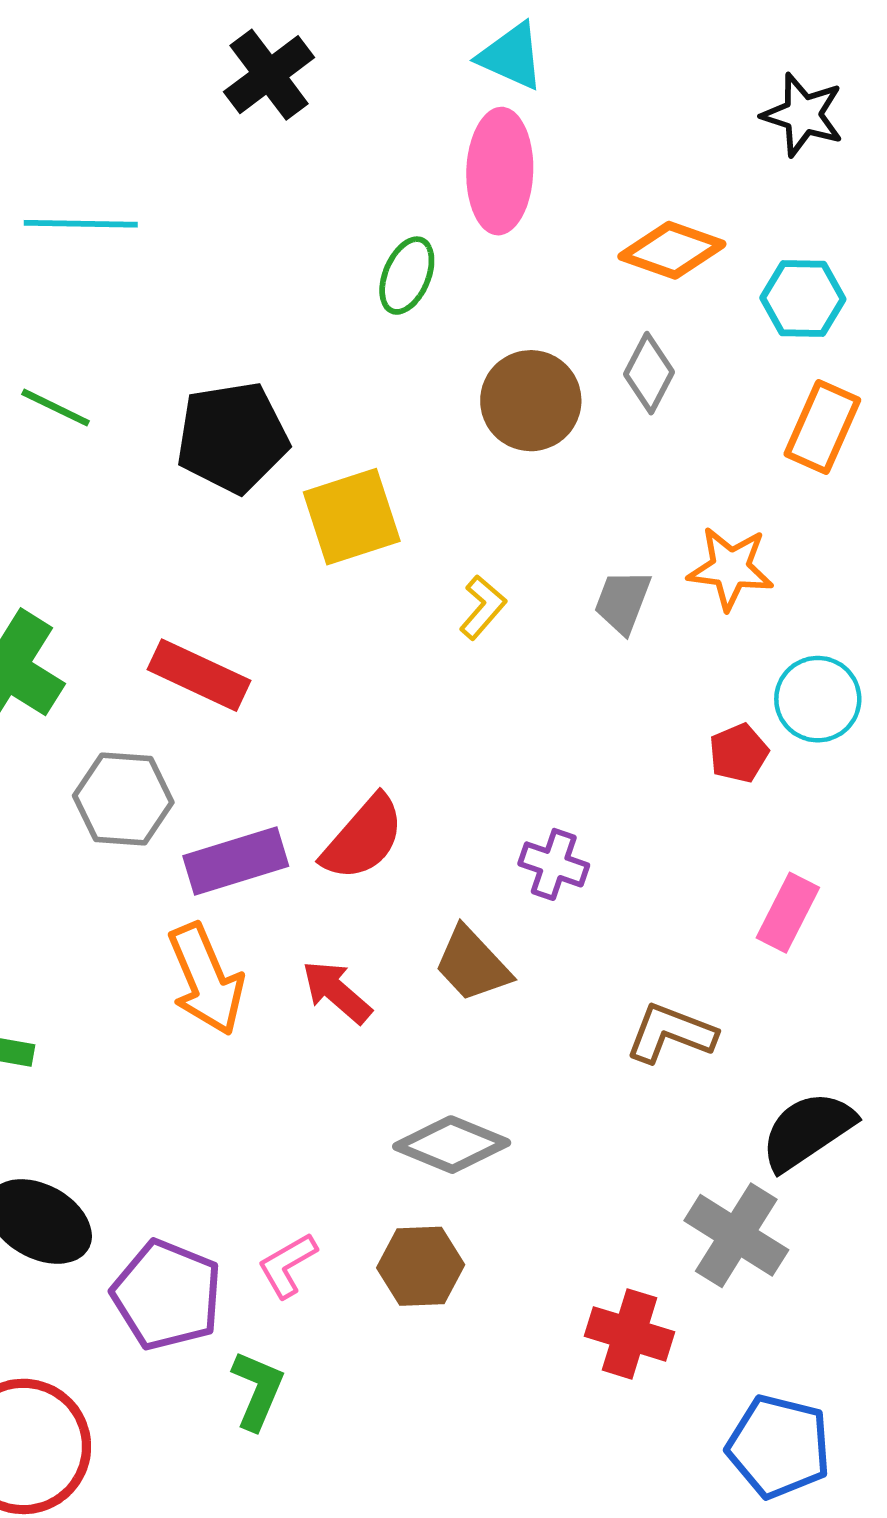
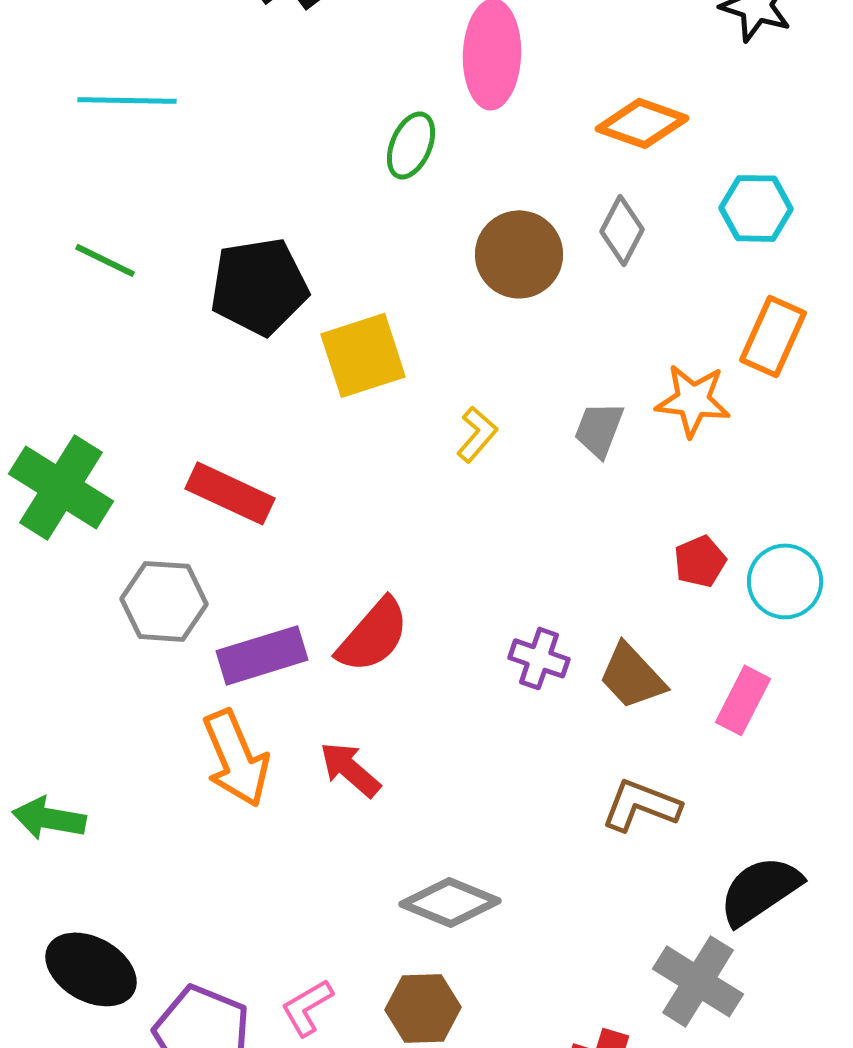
cyan hexagon: (803, 298) -> (756, 208), moved
orange rectangle: (822, 427) -> (773, 336), moved
cyan circle: (818, 699) -> (785, 581), moved
brown trapezoid: (472, 964) -> (632, 676), moved

